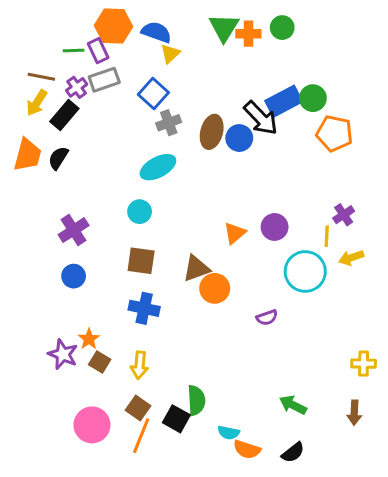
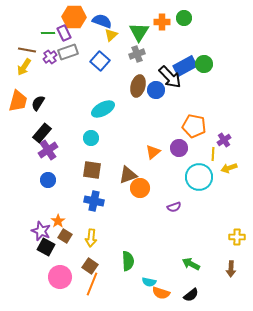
green triangle: (224, 28) -> (139, 32), moved
black rectangle: (64, 115) -> (42, 133), moved
gray cross: (169, 123) -> (137, 54), moved
orange pentagon: (334, 133) -> (194, 126), moved
black square: (176, 419) -> (46, 247), moved

